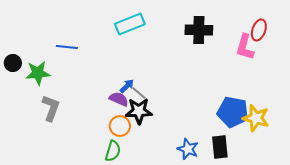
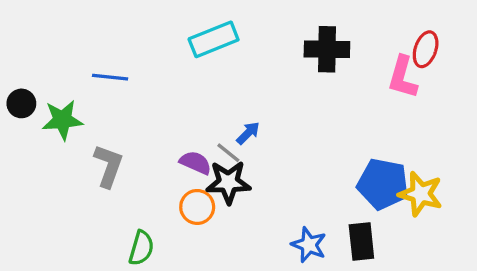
blue arrow: (127, 86) -> (248, 133), moved
gray L-shape: (51, 108) -> (108, 166), moved
green semicircle: (113, 151) -> (141, 248), moved

